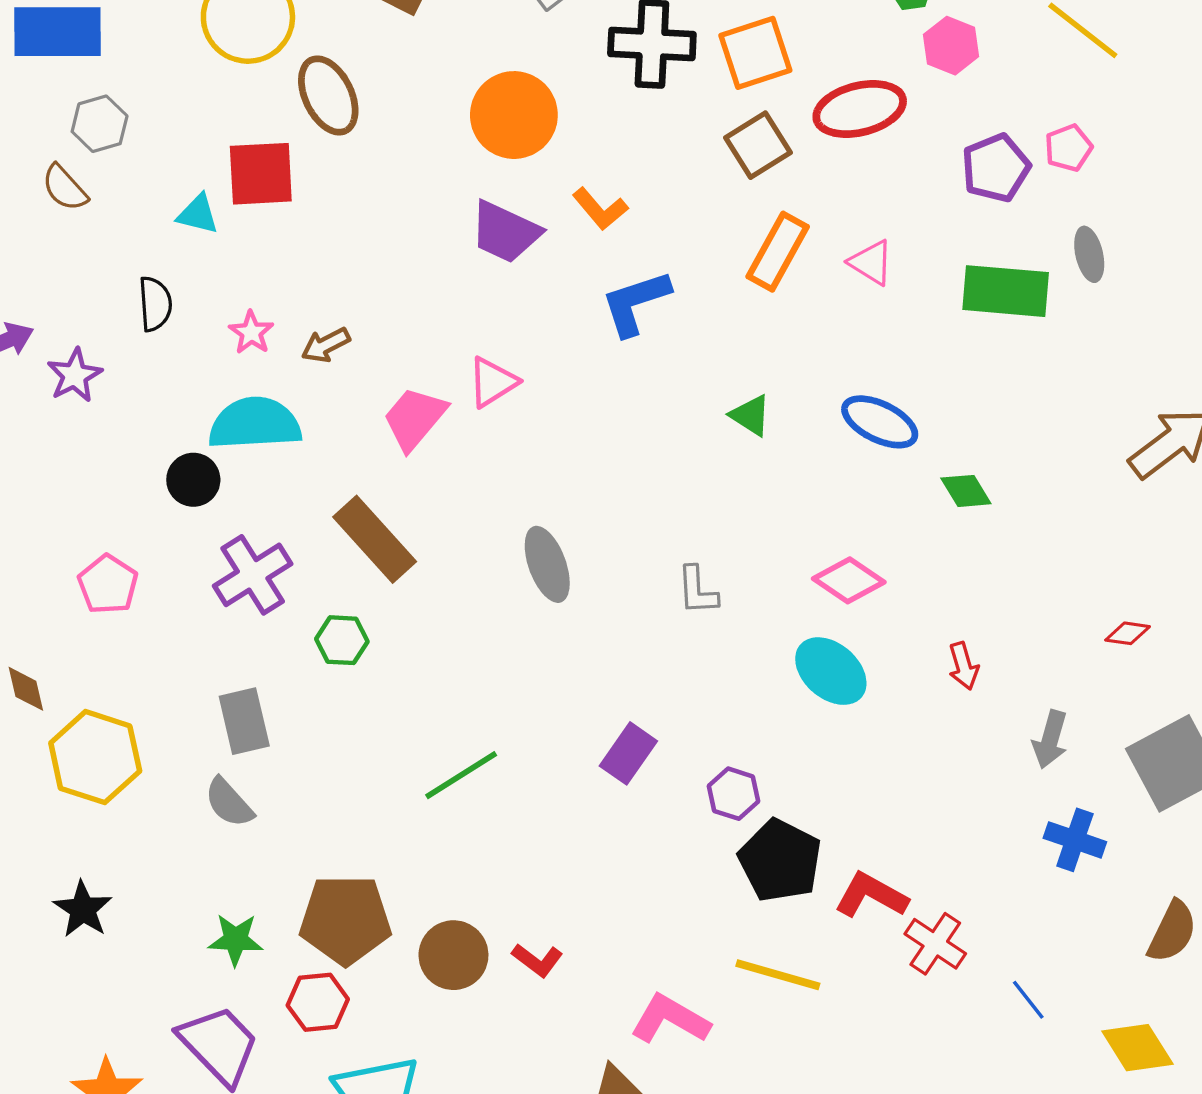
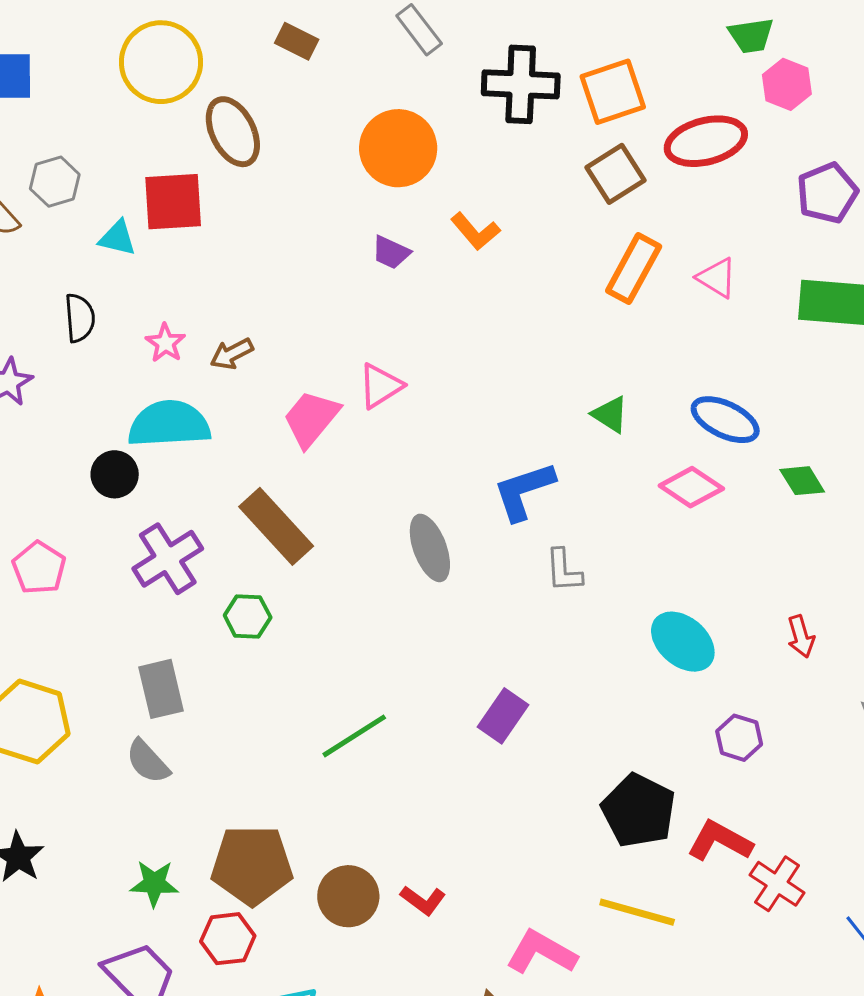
gray hexagon: (100, 124) -> (55, 182), moved
purple trapezoid: (505, 232) -> (391, 252), size x0.6
blue L-shape: (636, 303) -> (524, 491), moved
pink diamond: (849, 580) -> (691, 487), moved
purple hexagon: (734, 794) -> (739, 738), moved

